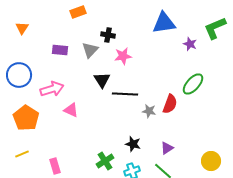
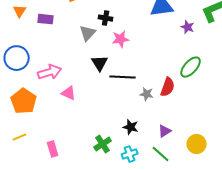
purple rectangle: (60, 50) -> (46, 19), moved
yellow circle: (211, 161) -> (197, 144), moved

